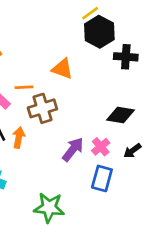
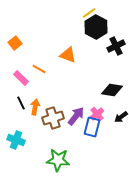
black cross: (126, 57) -> (116, 46), turned -30
orange line: (24, 87) -> (39, 69), turned 32
brown cross: (42, 108) -> (53, 118), moved
blue rectangle: (102, 178) -> (92, 127), moved

